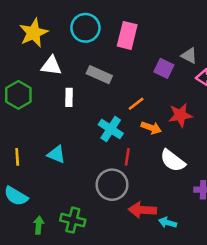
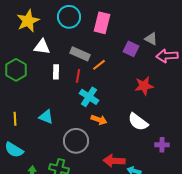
orange line: (136, 104) -> (99, 65), moved
orange arrow: (151, 128) -> (99, 120), moved
red line: (127, 157) -> (78, 76), moved
gray circle: (112, 185) -> (76, 141), moved

